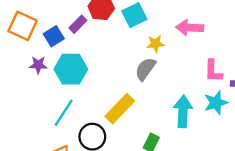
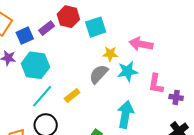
cyan star: (216, 103) -> (128, 71), moved
yellow rectangle: (120, 109) -> (72, 96), moved, size x0.6
cyan line: (64, 113) -> (42, 96), moved

